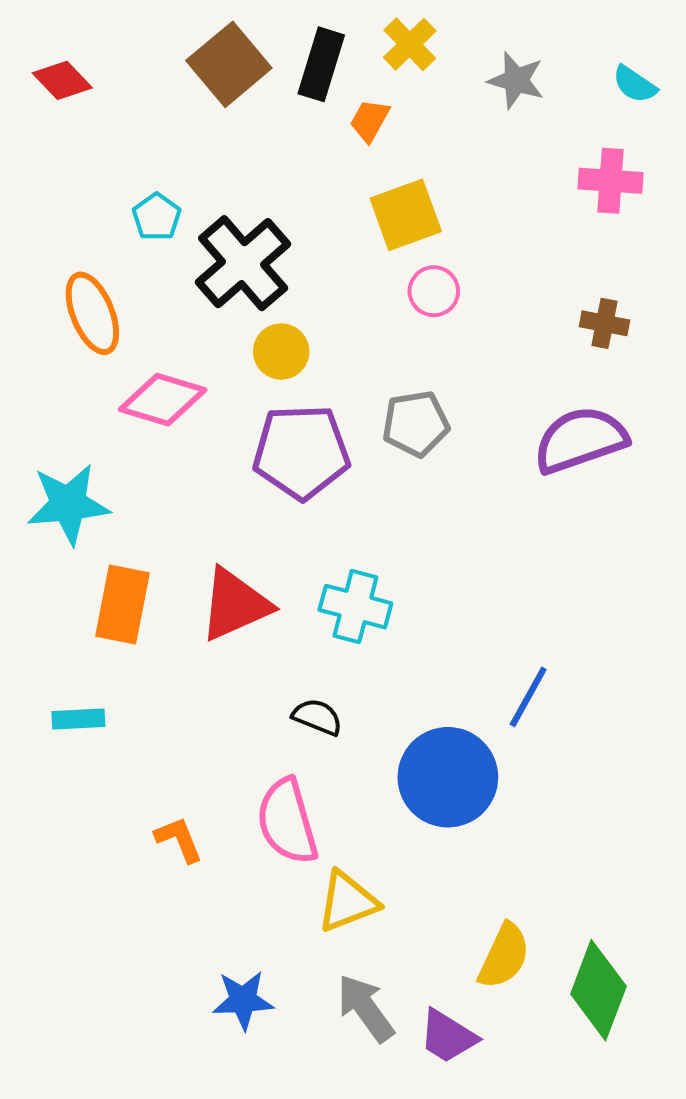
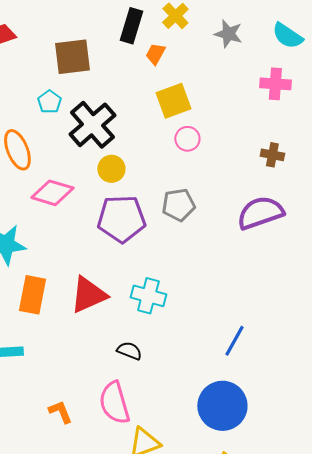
brown square: (229, 64) -> (72, 57), moved, turned 33
cyan semicircle: (635, 84) -> (287, 36), size x1.4
blue circle: (448, 777) -> (222, 406), moved

